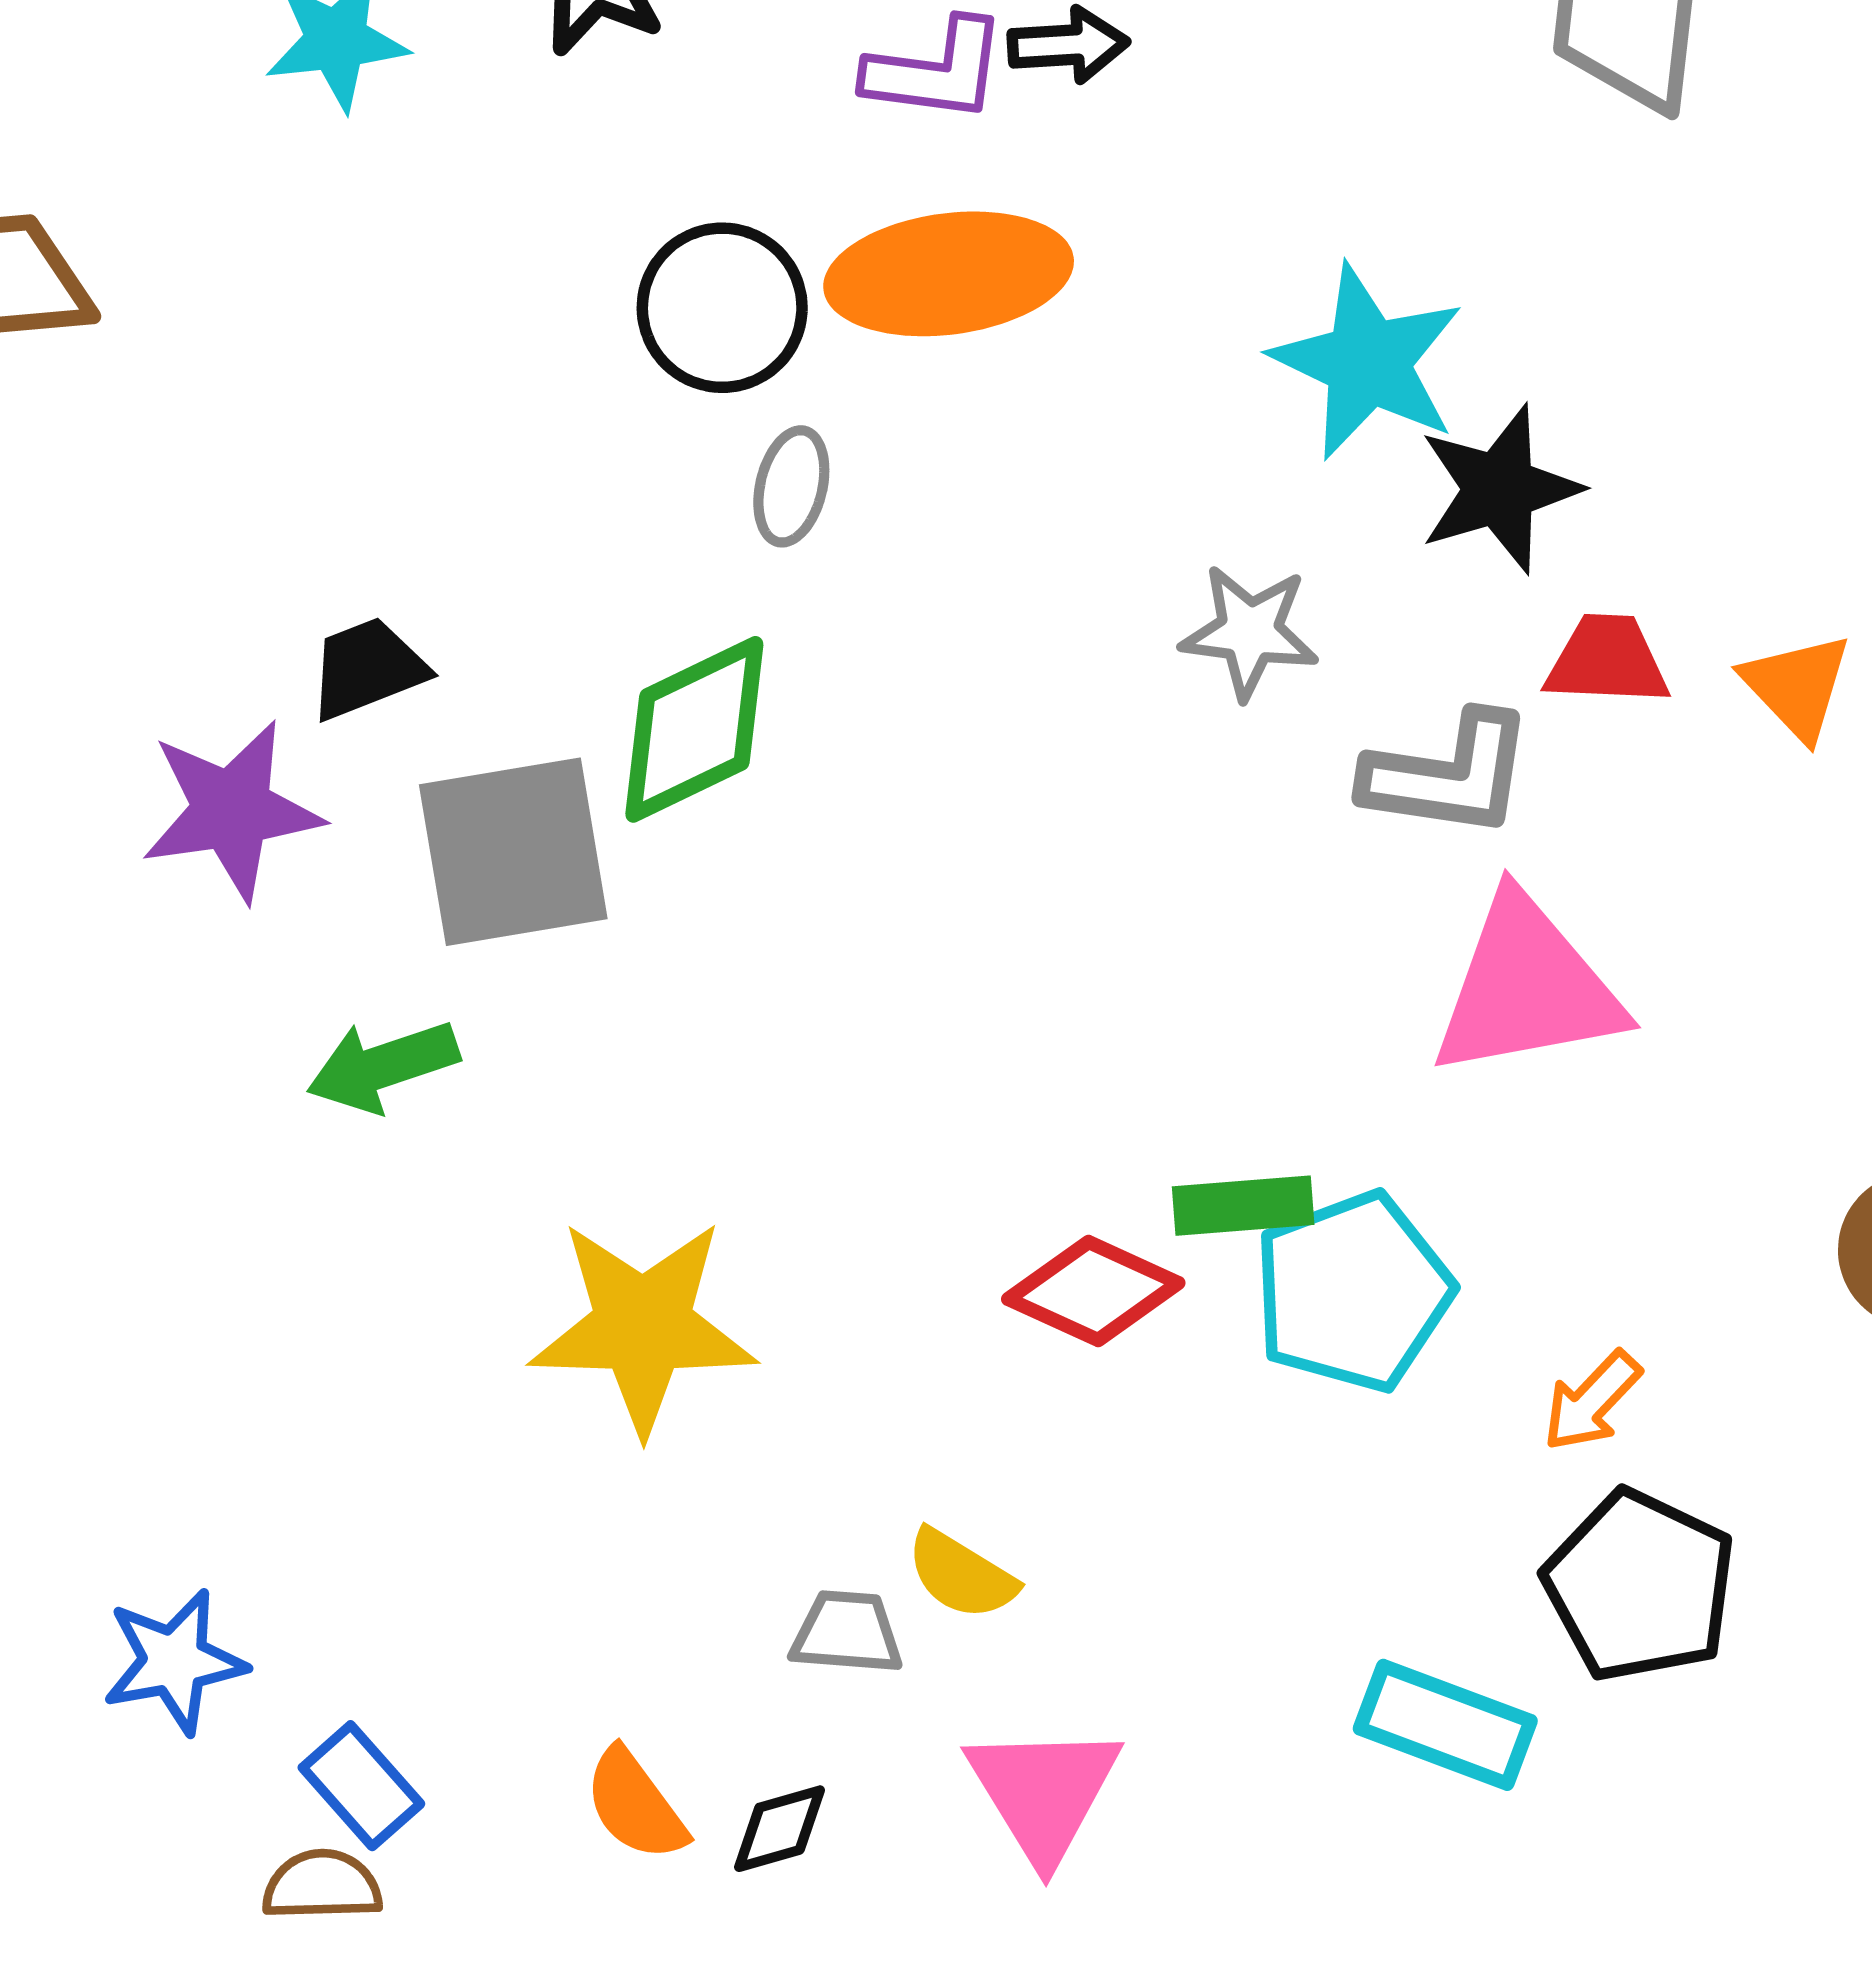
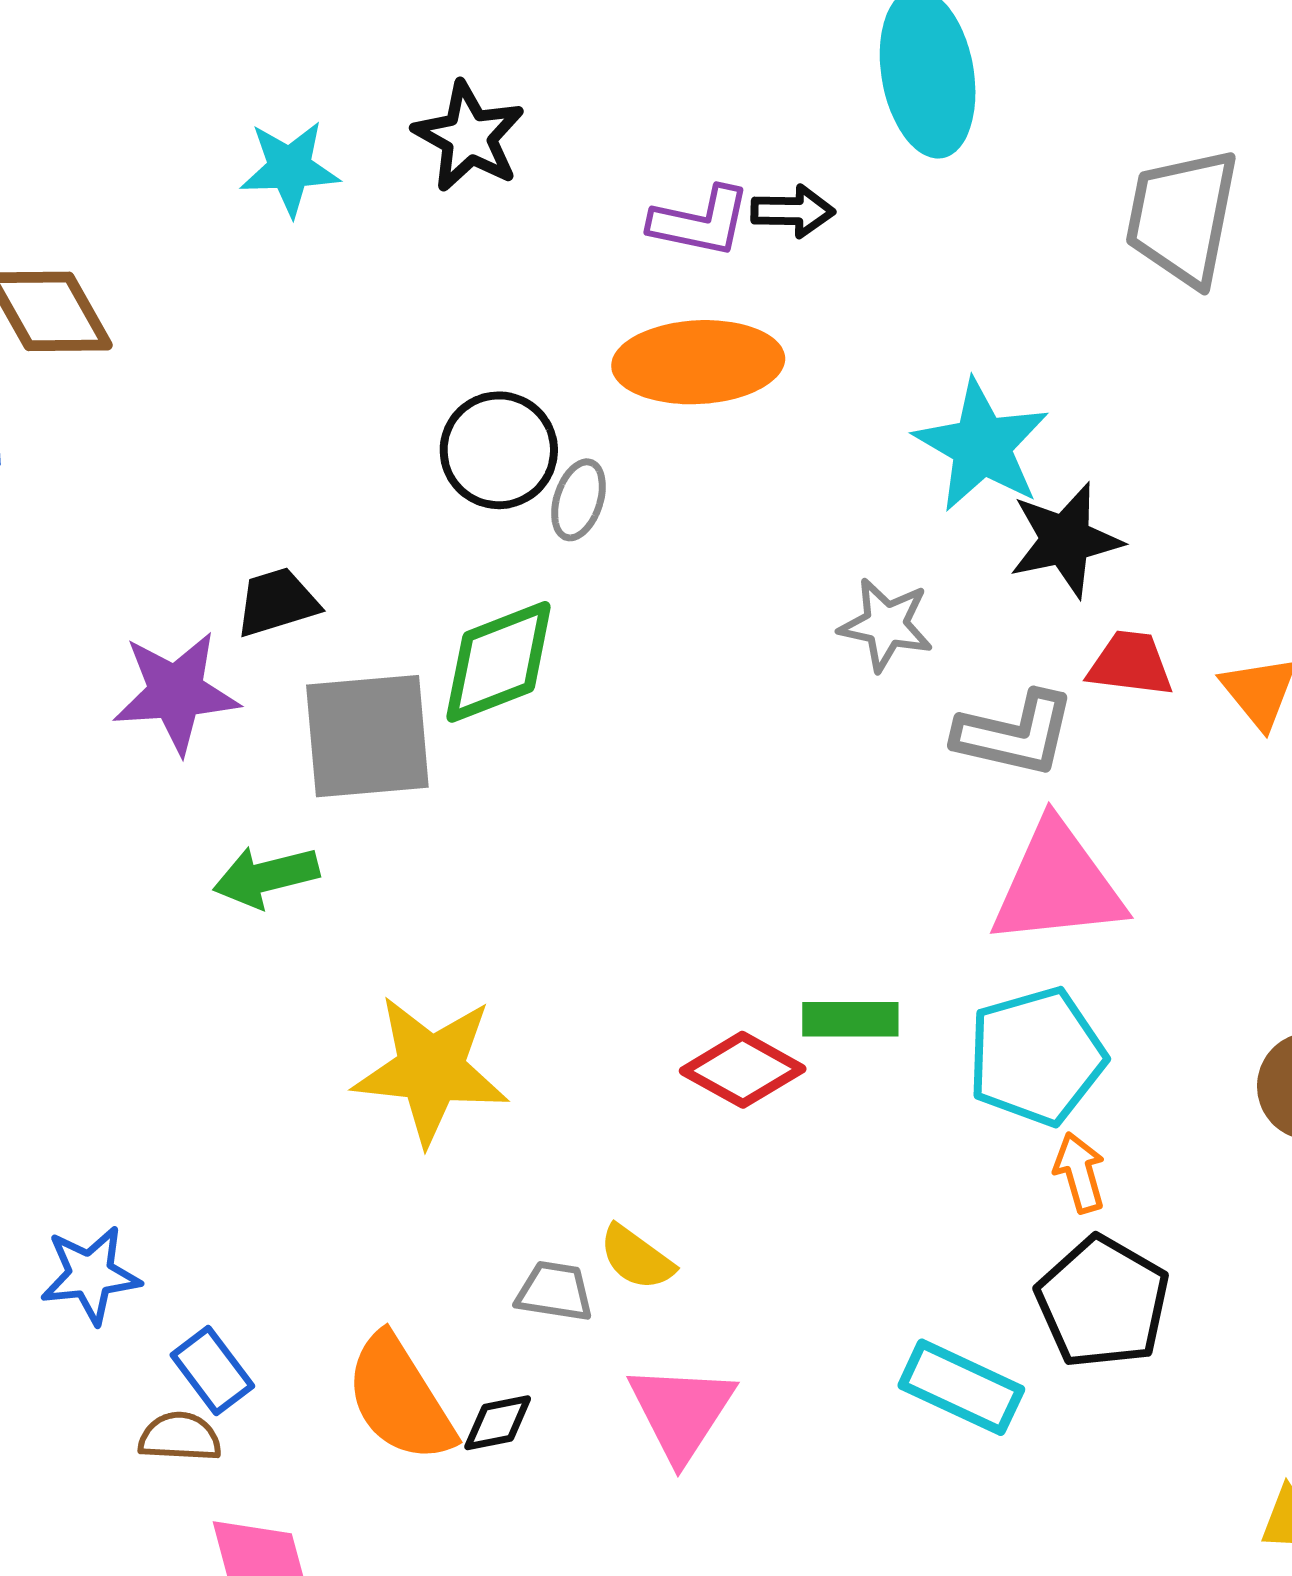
black circle: (722, 308) -> (499, 450), moved
cyan pentagon: (1353, 1292) -> (1036, 1056), moved
orange arrow: (1592, 1401) -> (1080, 1173), turned 116
orange semicircle: (635, 1805) -> (400, 1399), size x1.6

